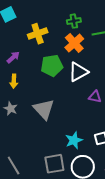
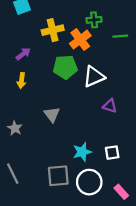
orange cross: (74, 43) -> (80, 40), moved
gray star: (11, 109) -> (15, 128), moved
gray triangle: (44, 109) -> (52, 115), size x0.7

